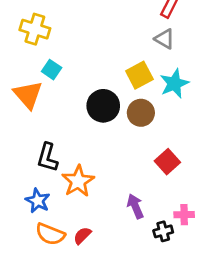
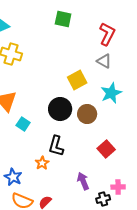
cyan square: (52, 70) -> (23, 124), moved
yellow square: (139, 75) -> (77, 80), moved
black L-shape: (47, 157) -> (56, 146), moved
orange star: (78, 181) -> (42, 163), size x0.6

